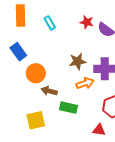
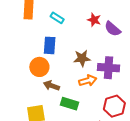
cyan rectangle: (50, 23) -> (57, 18), turned -32
blue rectangle: (18, 52) -> (50, 45), moved, turned 36

